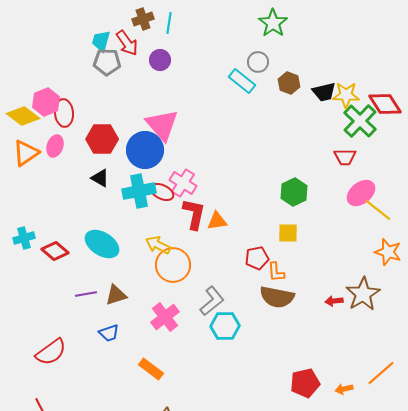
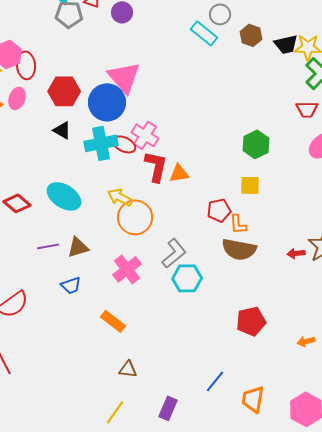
red pentagon: (305, 383) -> (251, 321), moved

